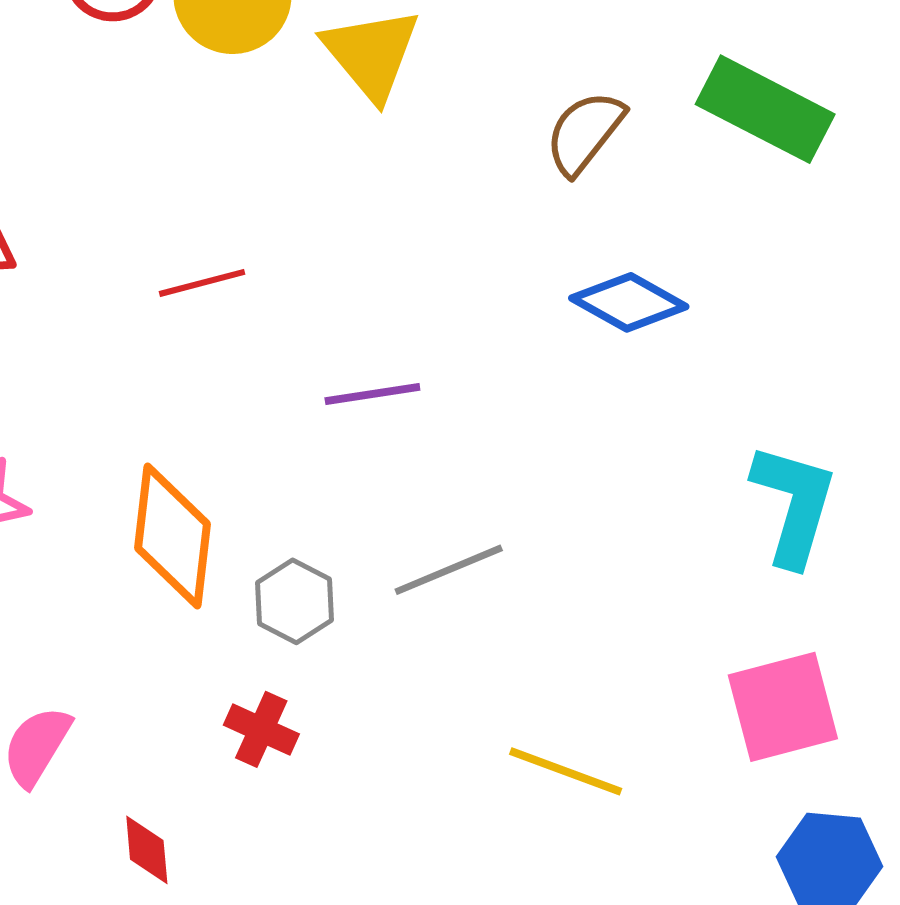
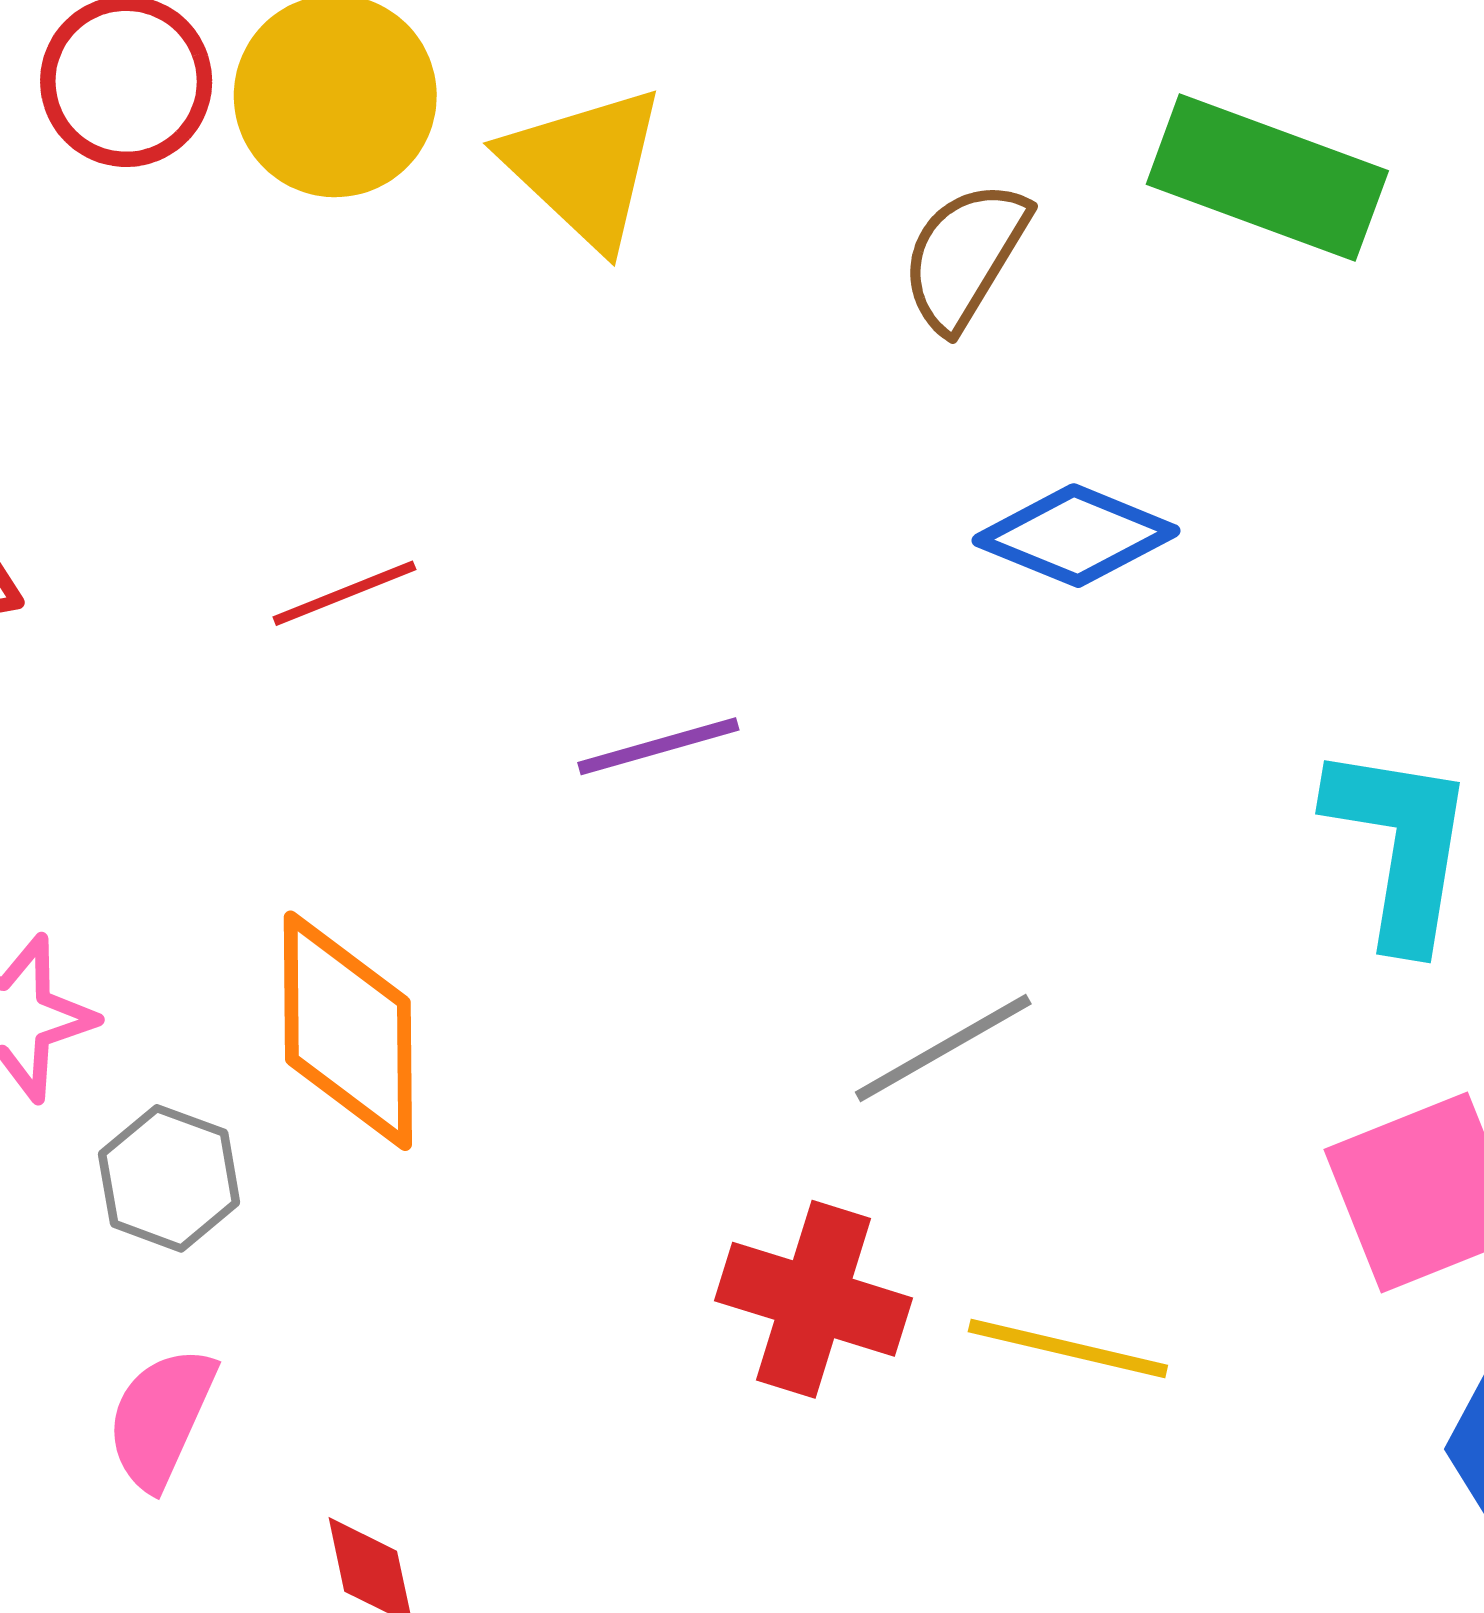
gray line: (449, 570) -> (943, 1048), moved
gray hexagon: (295, 601) -> (169, 1178), moved
red cross: (261, 729) -> (814, 1299), moved, size x1.5

